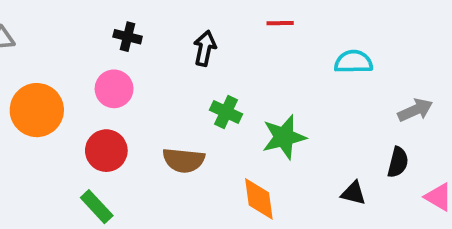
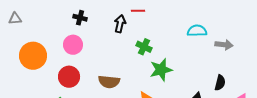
red line: (280, 23) -> (138, 11), moved
gray arrow: (415, 110) -> (224, 45), moved, turned 30
green cross: (226, 112) -> (144, 47), moved

